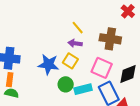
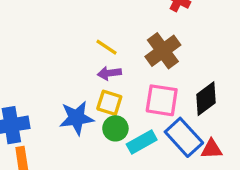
brown cross: (110, 39) -> (163, 51), turned -30
green circle: (66, 84) -> (115, 128), moved

